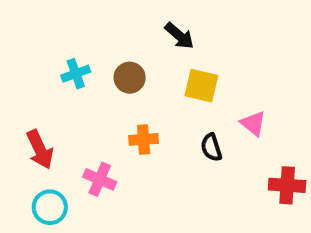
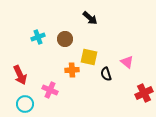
yellow square: (201, 86) -> (89, 57), moved
red cross: (287, 185) -> (144, 93), turned -30

